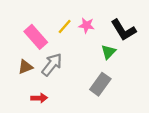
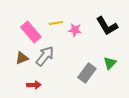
pink star: (87, 25) -> (75, 30), moved
yellow line: (65, 27) -> (56, 23), turned 40
green triangle: (108, 52) -> (110, 63), moved

